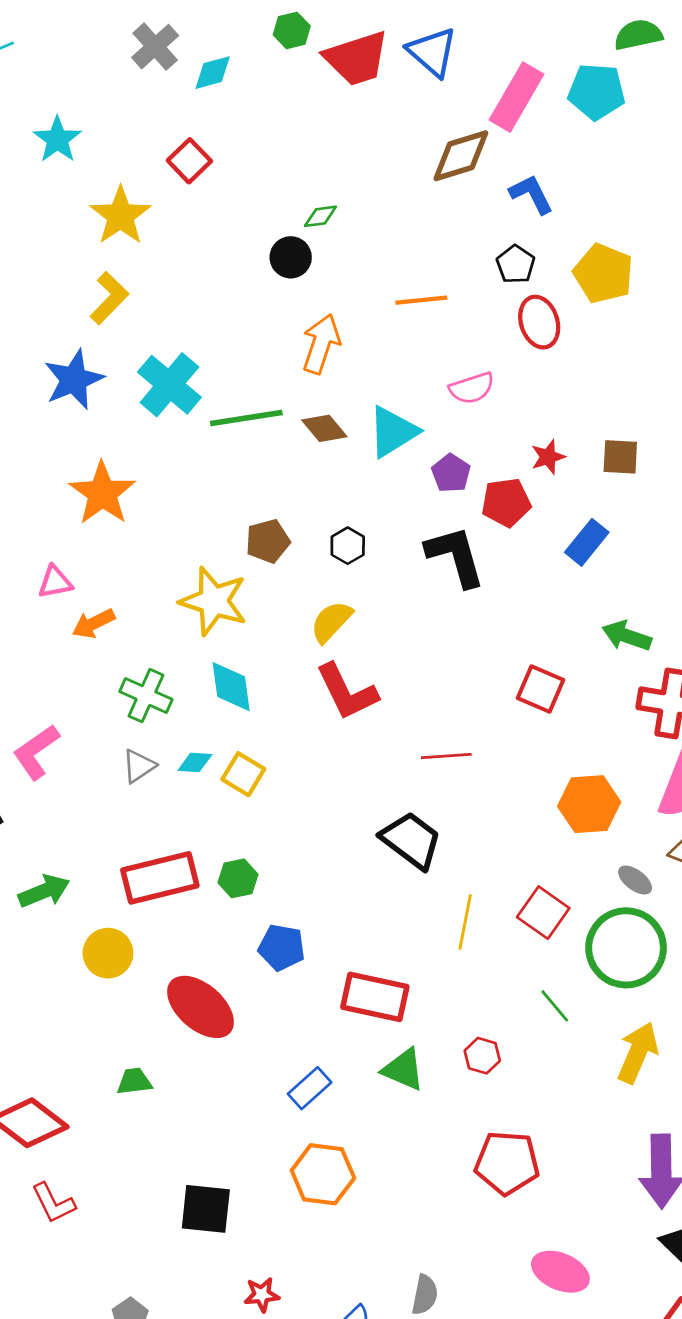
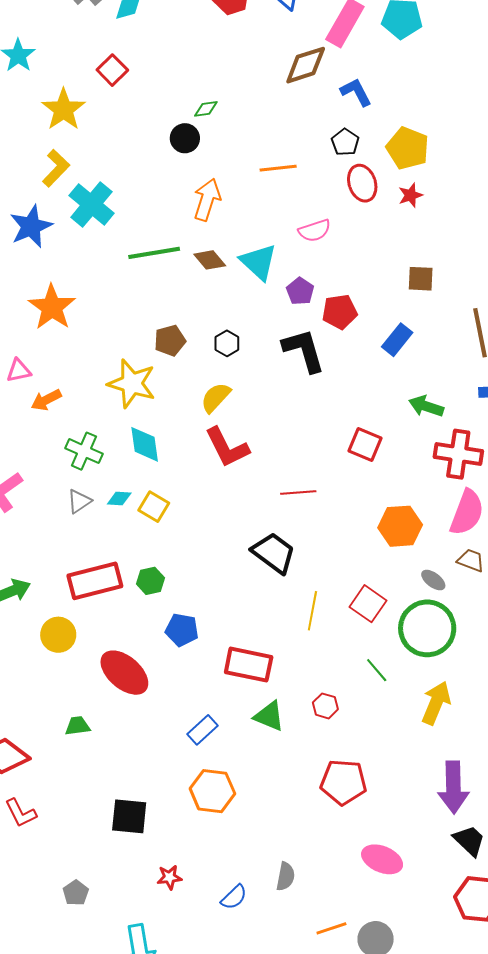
cyan cross: (169, 385) -> (91, 204), moved
cyan triangle: (393, 432) -> (259, 262), turned -45
red star: (548, 457) -> (410, 195), moved

